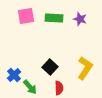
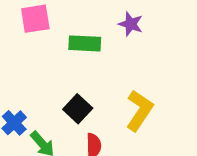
green rectangle: (54, 18) -> (85, 43), moved

